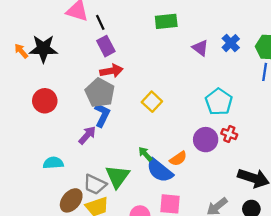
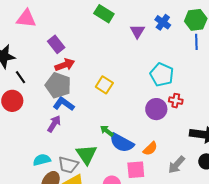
green rectangle: (166, 21) -> (104, 14), turned 48
black line: (100, 22) -> (21, 77), moved
purple triangle: (200, 48) -> (137, 31), turned 35
blue L-shape: (102, 115) -> (64, 104), turned -70
orange semicircle: (178, 159) -> (150, 149), moved
cyan semicircle: (53, 163) -> (42, 160), moved

